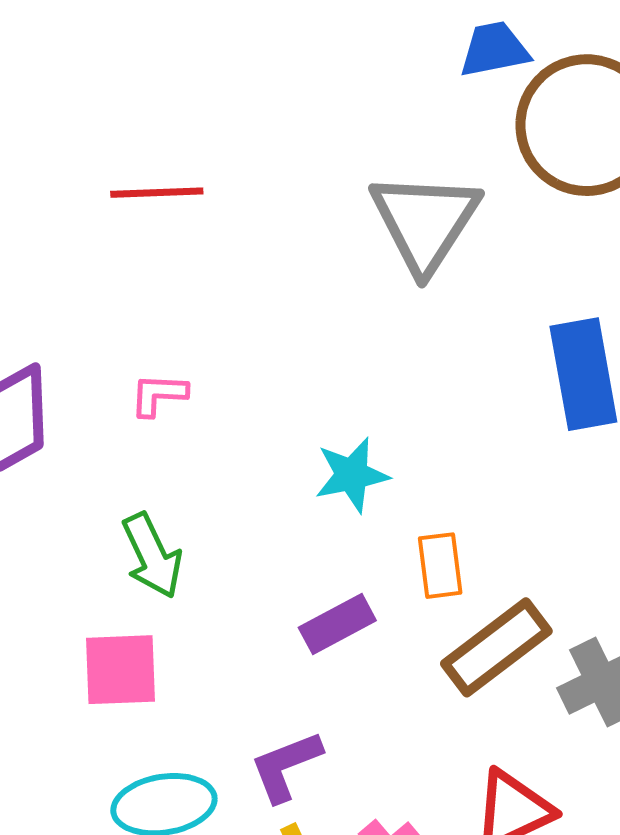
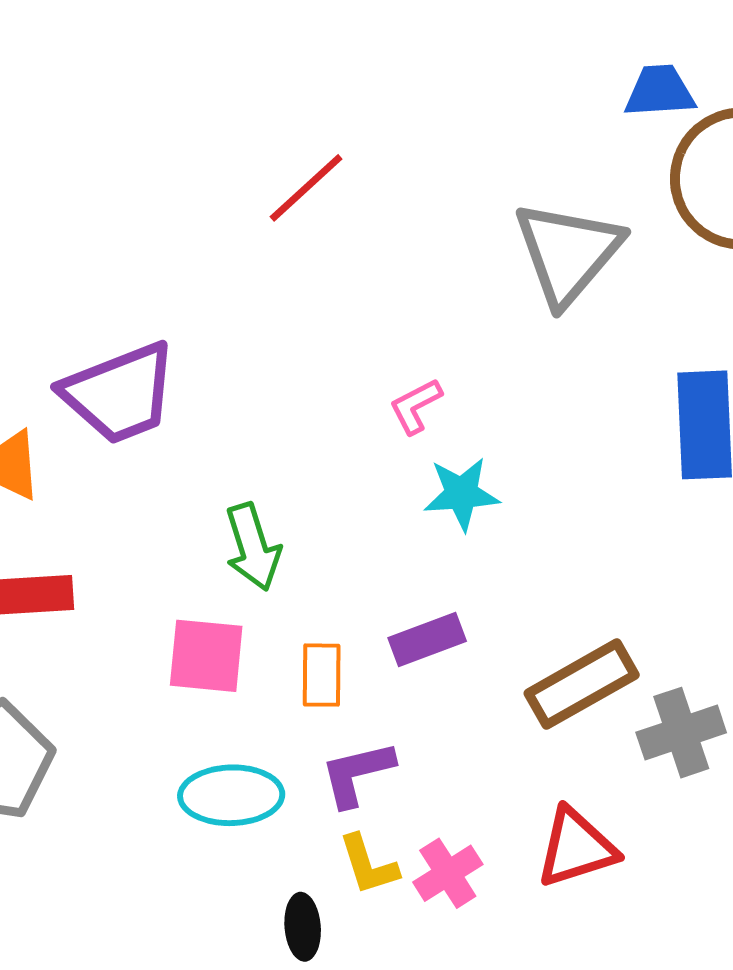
red line: (157, 193) -> (306, 188), turned -48
pink L-shape: (159, 395) -> (416, 406), moved, turned -38
orange rectangle: (440, 566) -> (322, 675), moved

